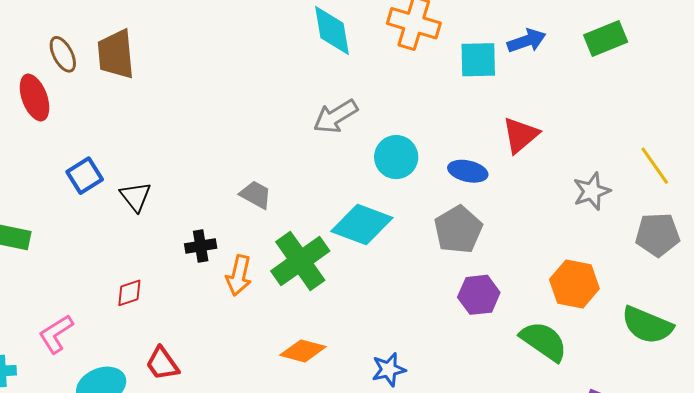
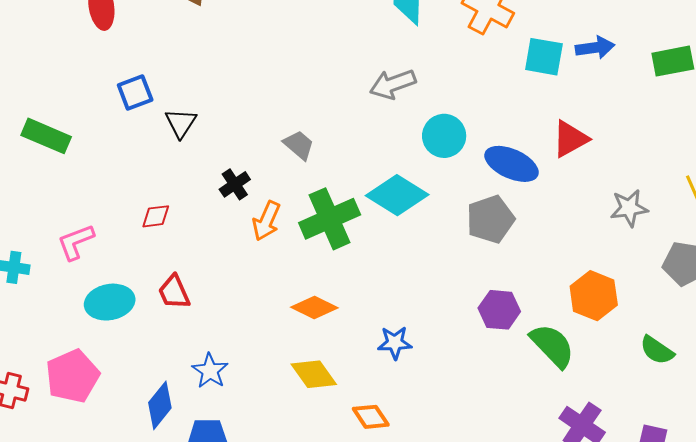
blue ellipse: (468, 171) -> (512, 164), size x1.4
black cross: (201, 246) -> (235, 184), turned -36
purple hexagon: (479, 295) -> (499, 310), moved
green semicircle: (647, 325) -> (657, 350), size x0.7

